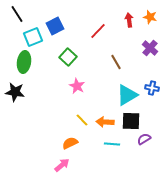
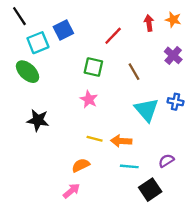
green square: (68, 57) -> (93, 67), moved, turned -30
green ellipse: (24, 62) -> (28, 72), turned -55
black star: (15, 92) -> (38, 120), moved
cyan triangle: (127, 95) -> (147, 110), turned -40
yellow line: (82, 120) -> (95, 139), turned -32
black square: (131, 121) -> (150, 190), moved, turned -36

